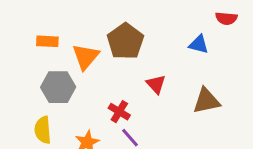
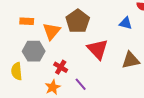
red triangle: (156, 84) -> (98, 49), size x1.6
red cross: (119, 112) -> (61, 67), moved
yellow semicircle: (43, 130) -> (17, 71), moved

